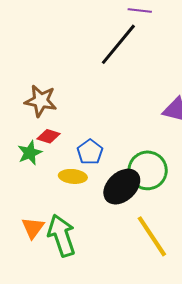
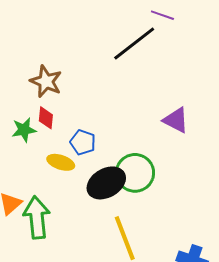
red diamond: (49, 136) -> (46, 118), turned 65
blue pentagon: (90, 152) -> (83, 142), turned -30

